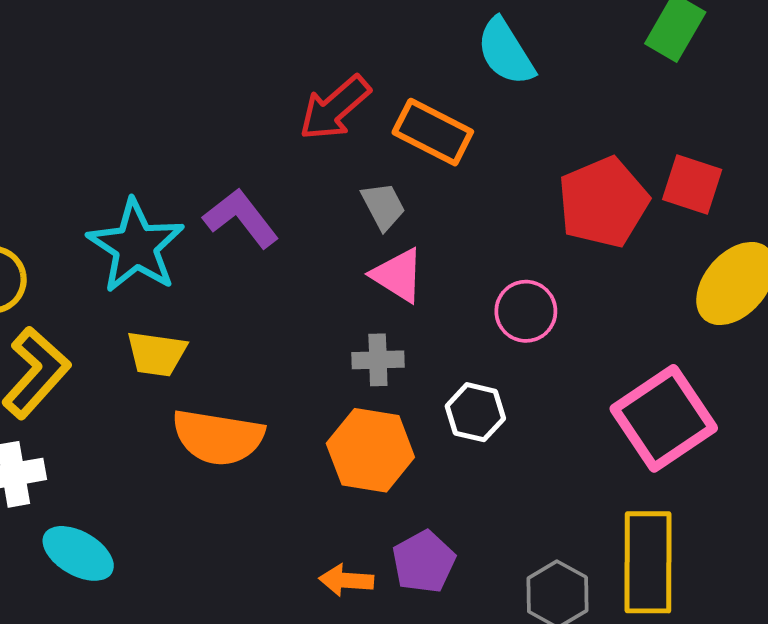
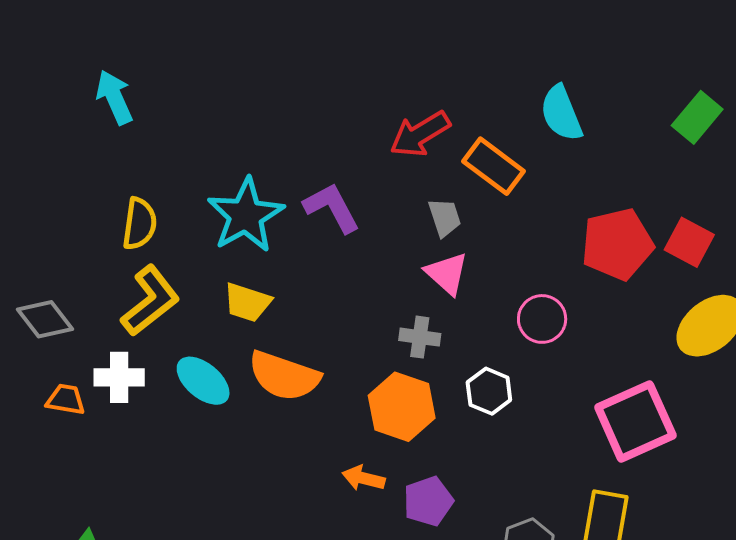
cyan ellipse: (78, 553) -> (203, 381), moved
orange arrow: (346, 580) -> (364, 478), moved

